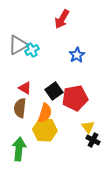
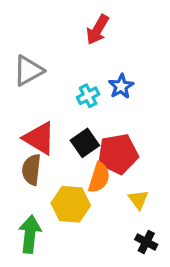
cyan cross: (32, 50) -> (88, 96), moved
red triangle: (25, 88) -> (39, 138), size x1.6
orange semicircle: (45, 113) -> (99, 178), moved
black cross: (93, 140) -> (146, 242), moved

